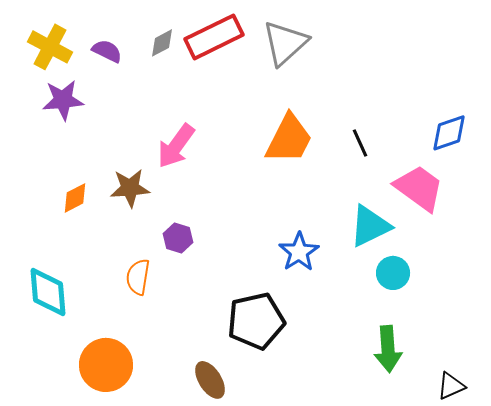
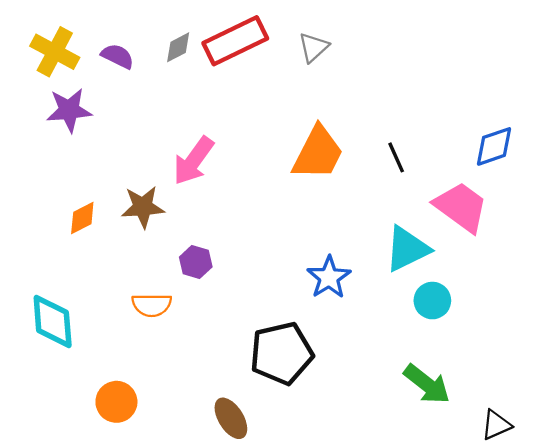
gray triangle: (285, 43) -> (313, 47), size x0.6
orange semicircle: (138, 277) -> (152, 305), turned -99
green arrow: (388, 349) -> (427, 384), turned -48
orange circle: (106, 365) -> (116, 402), size x0.7

